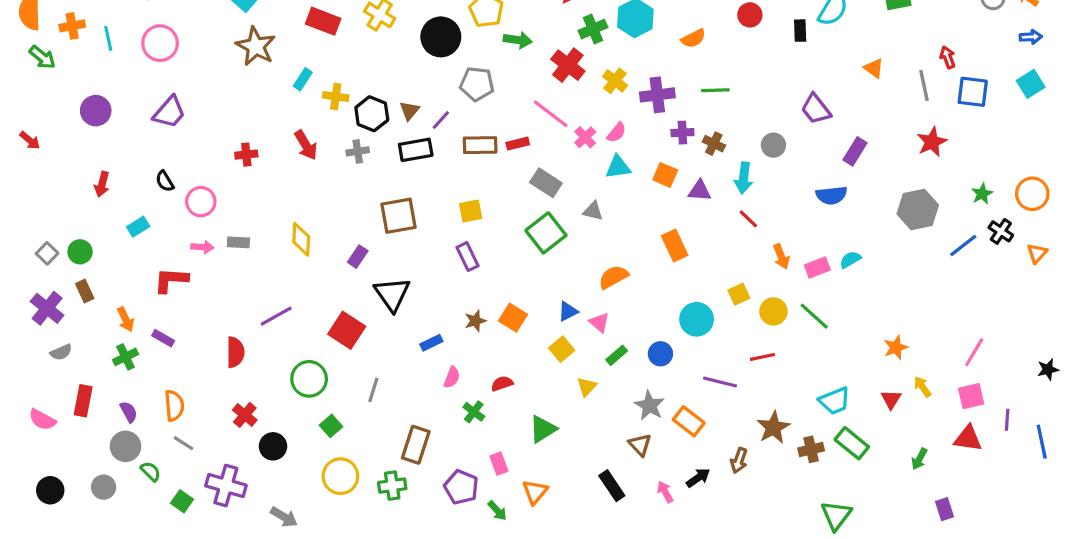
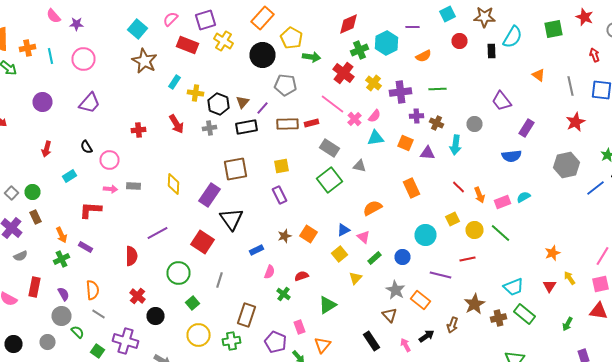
red arrow: (948, 57) -> (594, 55), moved
red line: (748, 219) -> (458, 187), moved
purple rectangle: (358, 257) -> (210, 195), size x1.6

